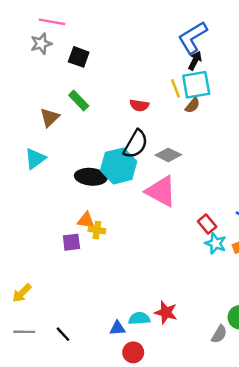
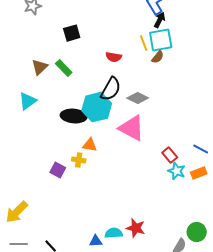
black square: (79, 57) -> (72, 33), moved, turned -36
green rectangle: (79, 101) -> (64, 68), moved
orange triangle: (86, 220) -> (90, 145), moved
purple square: (71, 242) -> (58, 170), turned 35
yellow arrow: (22, 293) -> (17, 212), size x1.4

